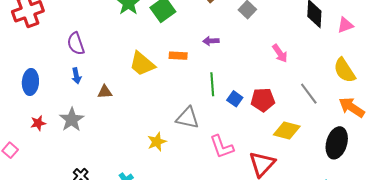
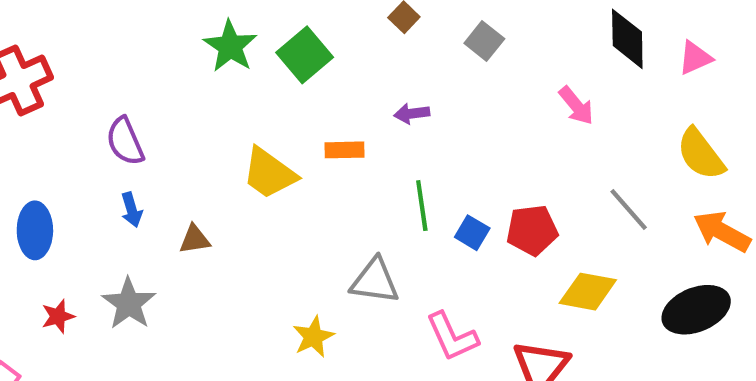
pink arrow: (280, 53) -> (576, 106), moved
black ellipse: (337, 143) -> (696, 310), turned 56

